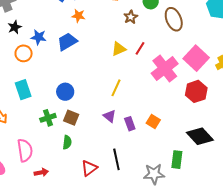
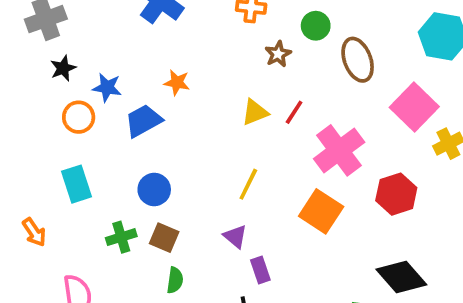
orange star: (78, 16) -> (177, 83), moved
blue trapezoid: (67, 42) -> (143, 121), moved
pink square: (196, 58) -> (414, 107), moved
orange square: (153, 122) -> (321, 211), moved, size x1.6
purple rectangle: (130, 124) -> (260, 270), moved
green semicircle: (67, 142) -> (175, 280), moved

